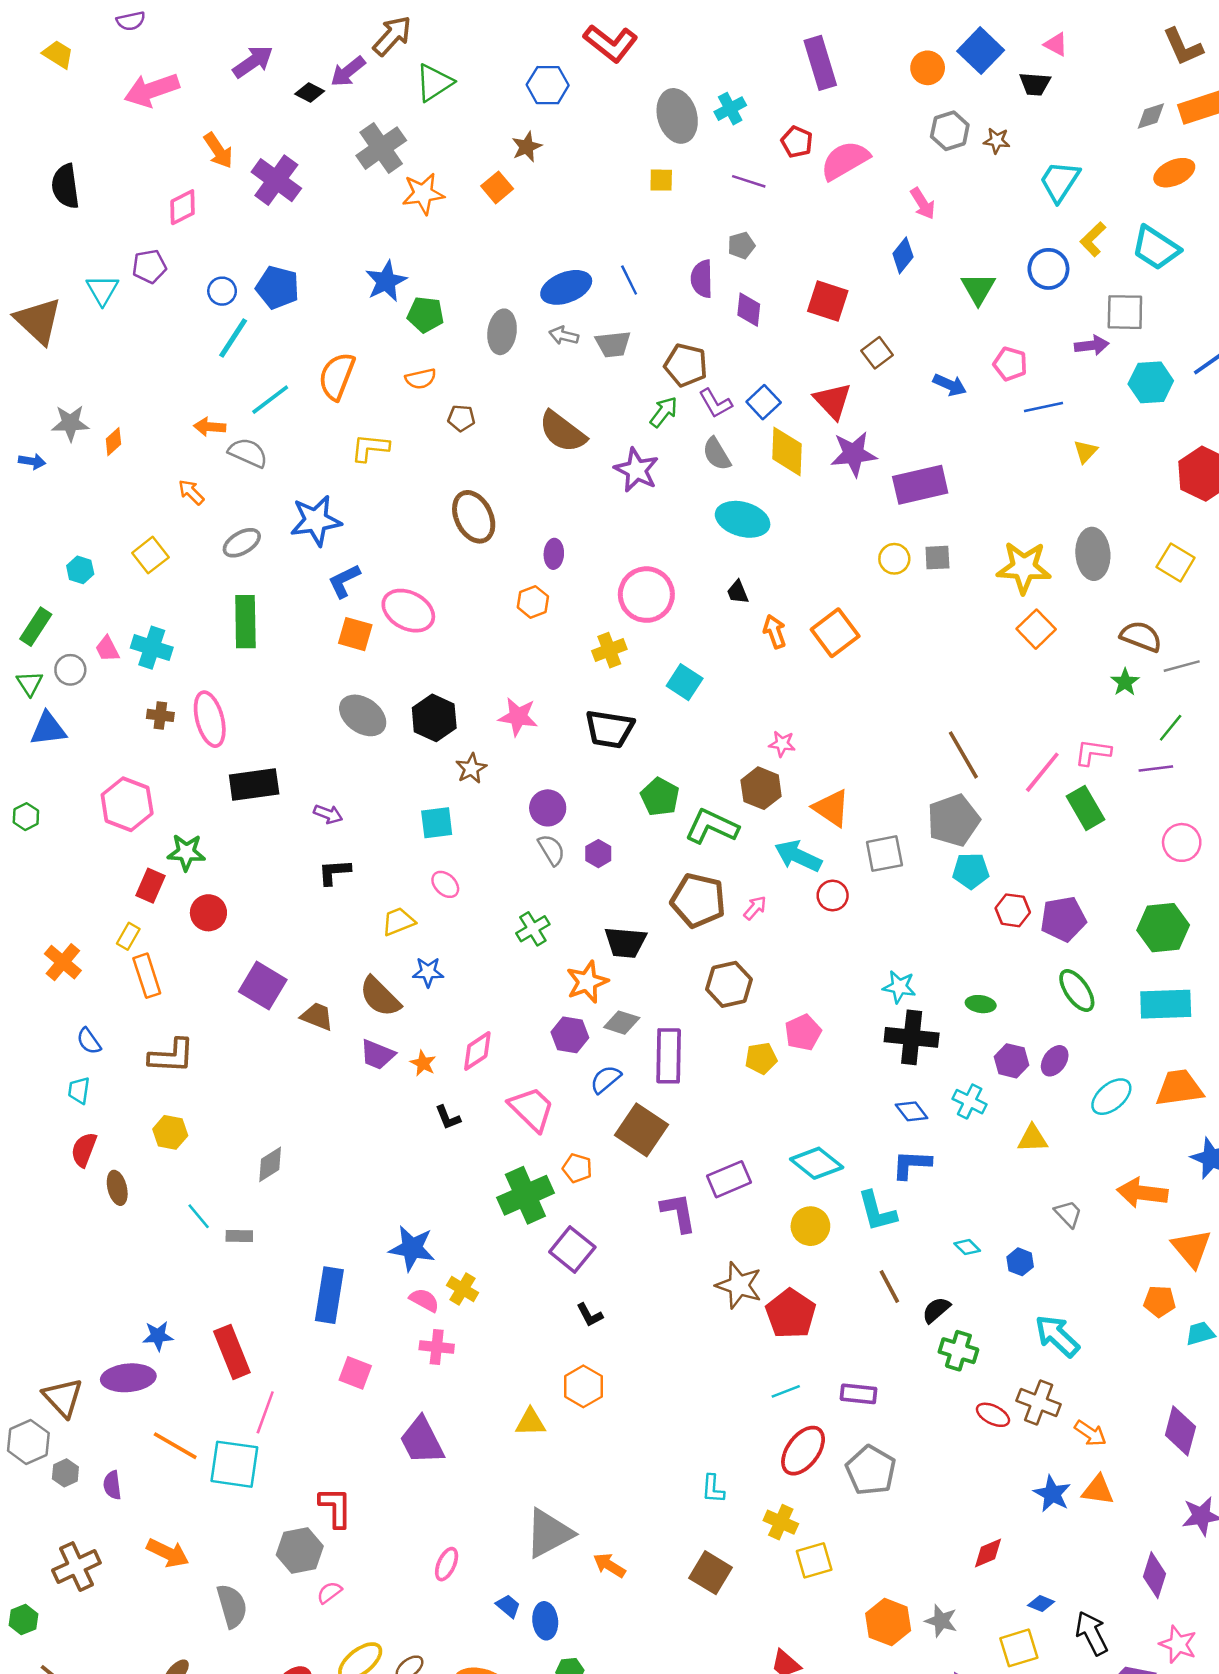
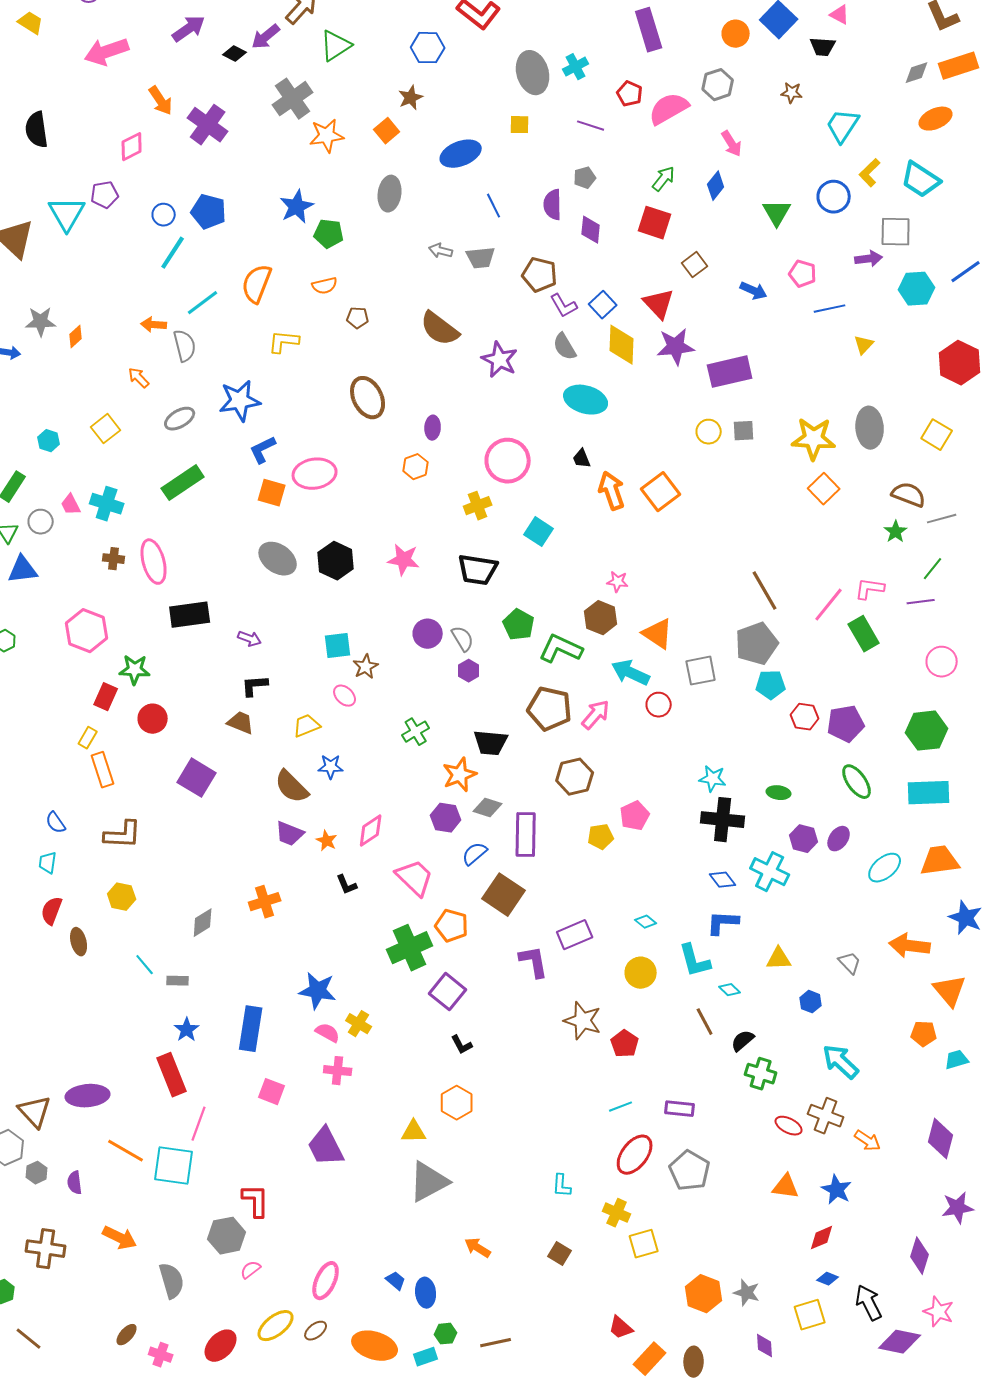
gray hexagon: (950, 131) -> (718, 85), moved
blue ellipse: (566, 287) -> (461, 154), moved
cyan triangle: (102, 290) -> (67, 214), size x1.4
gray ellipse: (502, 332) -> (390, 194), moved
green arrow: (664, 412) -> (664, 179), moved
gray semicircle: (248, 453) -> (185, 346), turned 52
pink ellipse: (408, 611) -> (315, 474), turned -36
green rectangle: (245, 622) -> (183, 483), turned 57
orange arrow: (775, 632) -> (612, 491), size x1.4
brown star: (471, 768) -> (366, 667), moved
gray semicircle: (551, 850) -> (463, 639), moved
pink arrow: (755, 908) -> (596, 715), size x1.5
orange cross: (63, 962) -> (265, 902), moved, turned 32
brown trapezoid: (317, 1016) -> (241, 723), moved
cyan cross: (970, 1102) -> (770, 872), size x1.4
yellow triangle: (1032, 1139) -> (779, 959), moved
cyan diamond: (817, 1163) -> (646, 922), size x0.5
orange pentagon: (577, 1168) -> (452, 926), size x1.4
cyan diamond: (967, 1247) -> (730, 990), moved
red pentagon: (791, 1314) -> (625, 1044), size x0.7
blue star: (158, 1336) -> (187, 1030), moved, turned -30
orange triangle: (1098, 1490) -> (786, 1187), moved
gray triangle: (549, 1533) -> (429, 1182), moved
red diamond: (988, 1553) -> (822, 1238), moved
pink ellipse: (447, 1564) -> (326, 1281), moved, size x1.4
brown cross: (76, 1567) -> (46, 1249), turned 33
brown square: (710, 1573) -> (560, 1254), size x0.7

